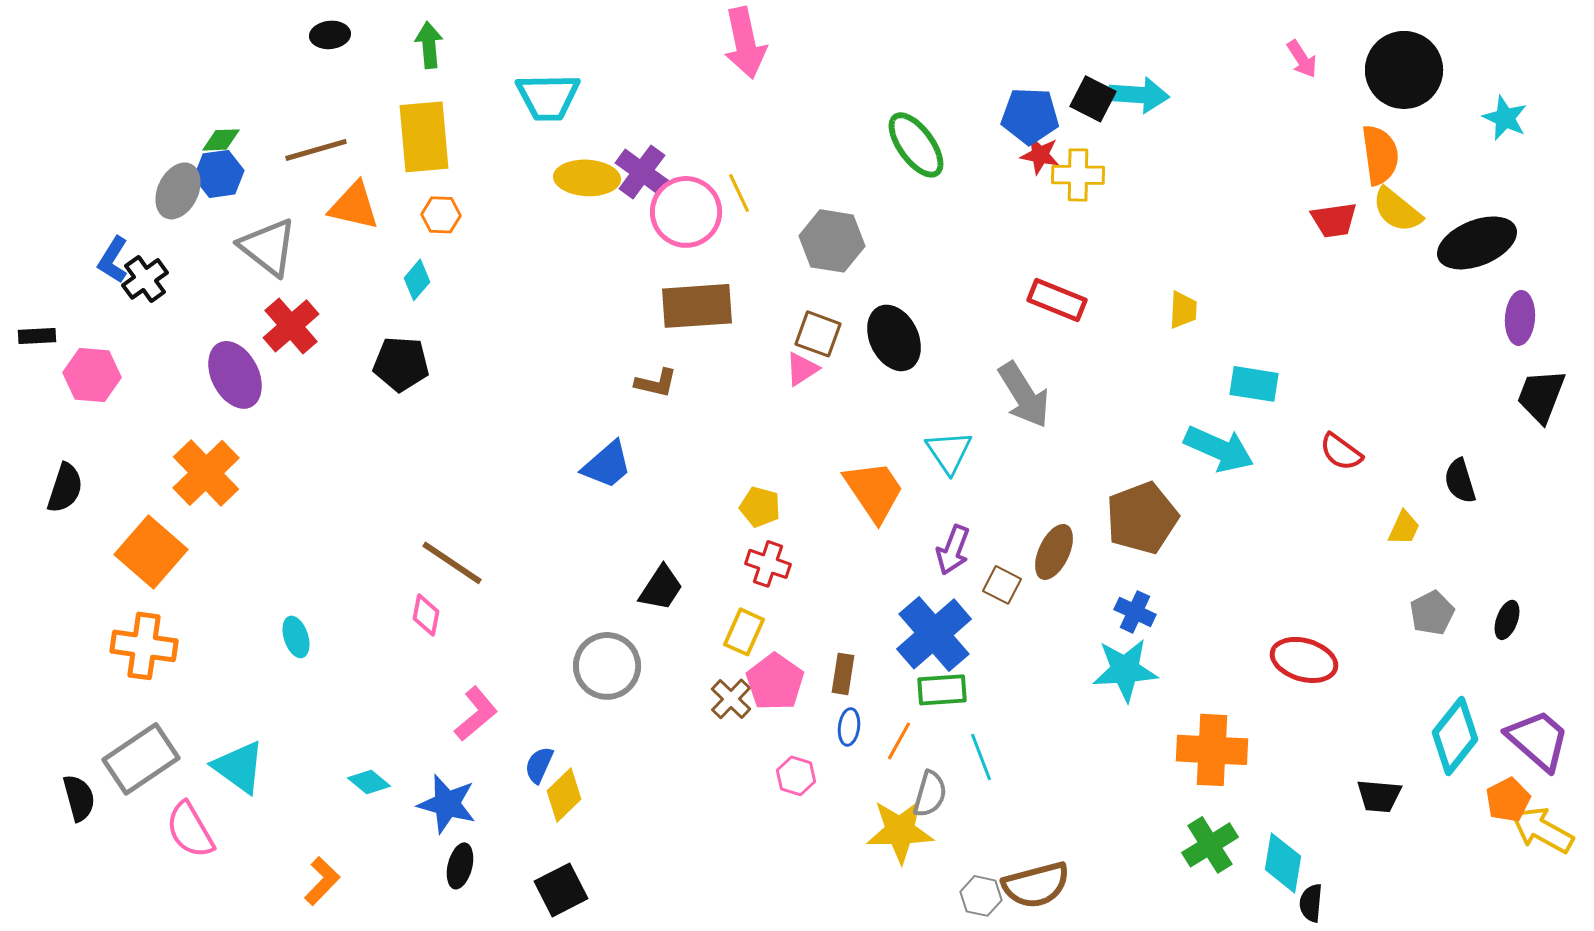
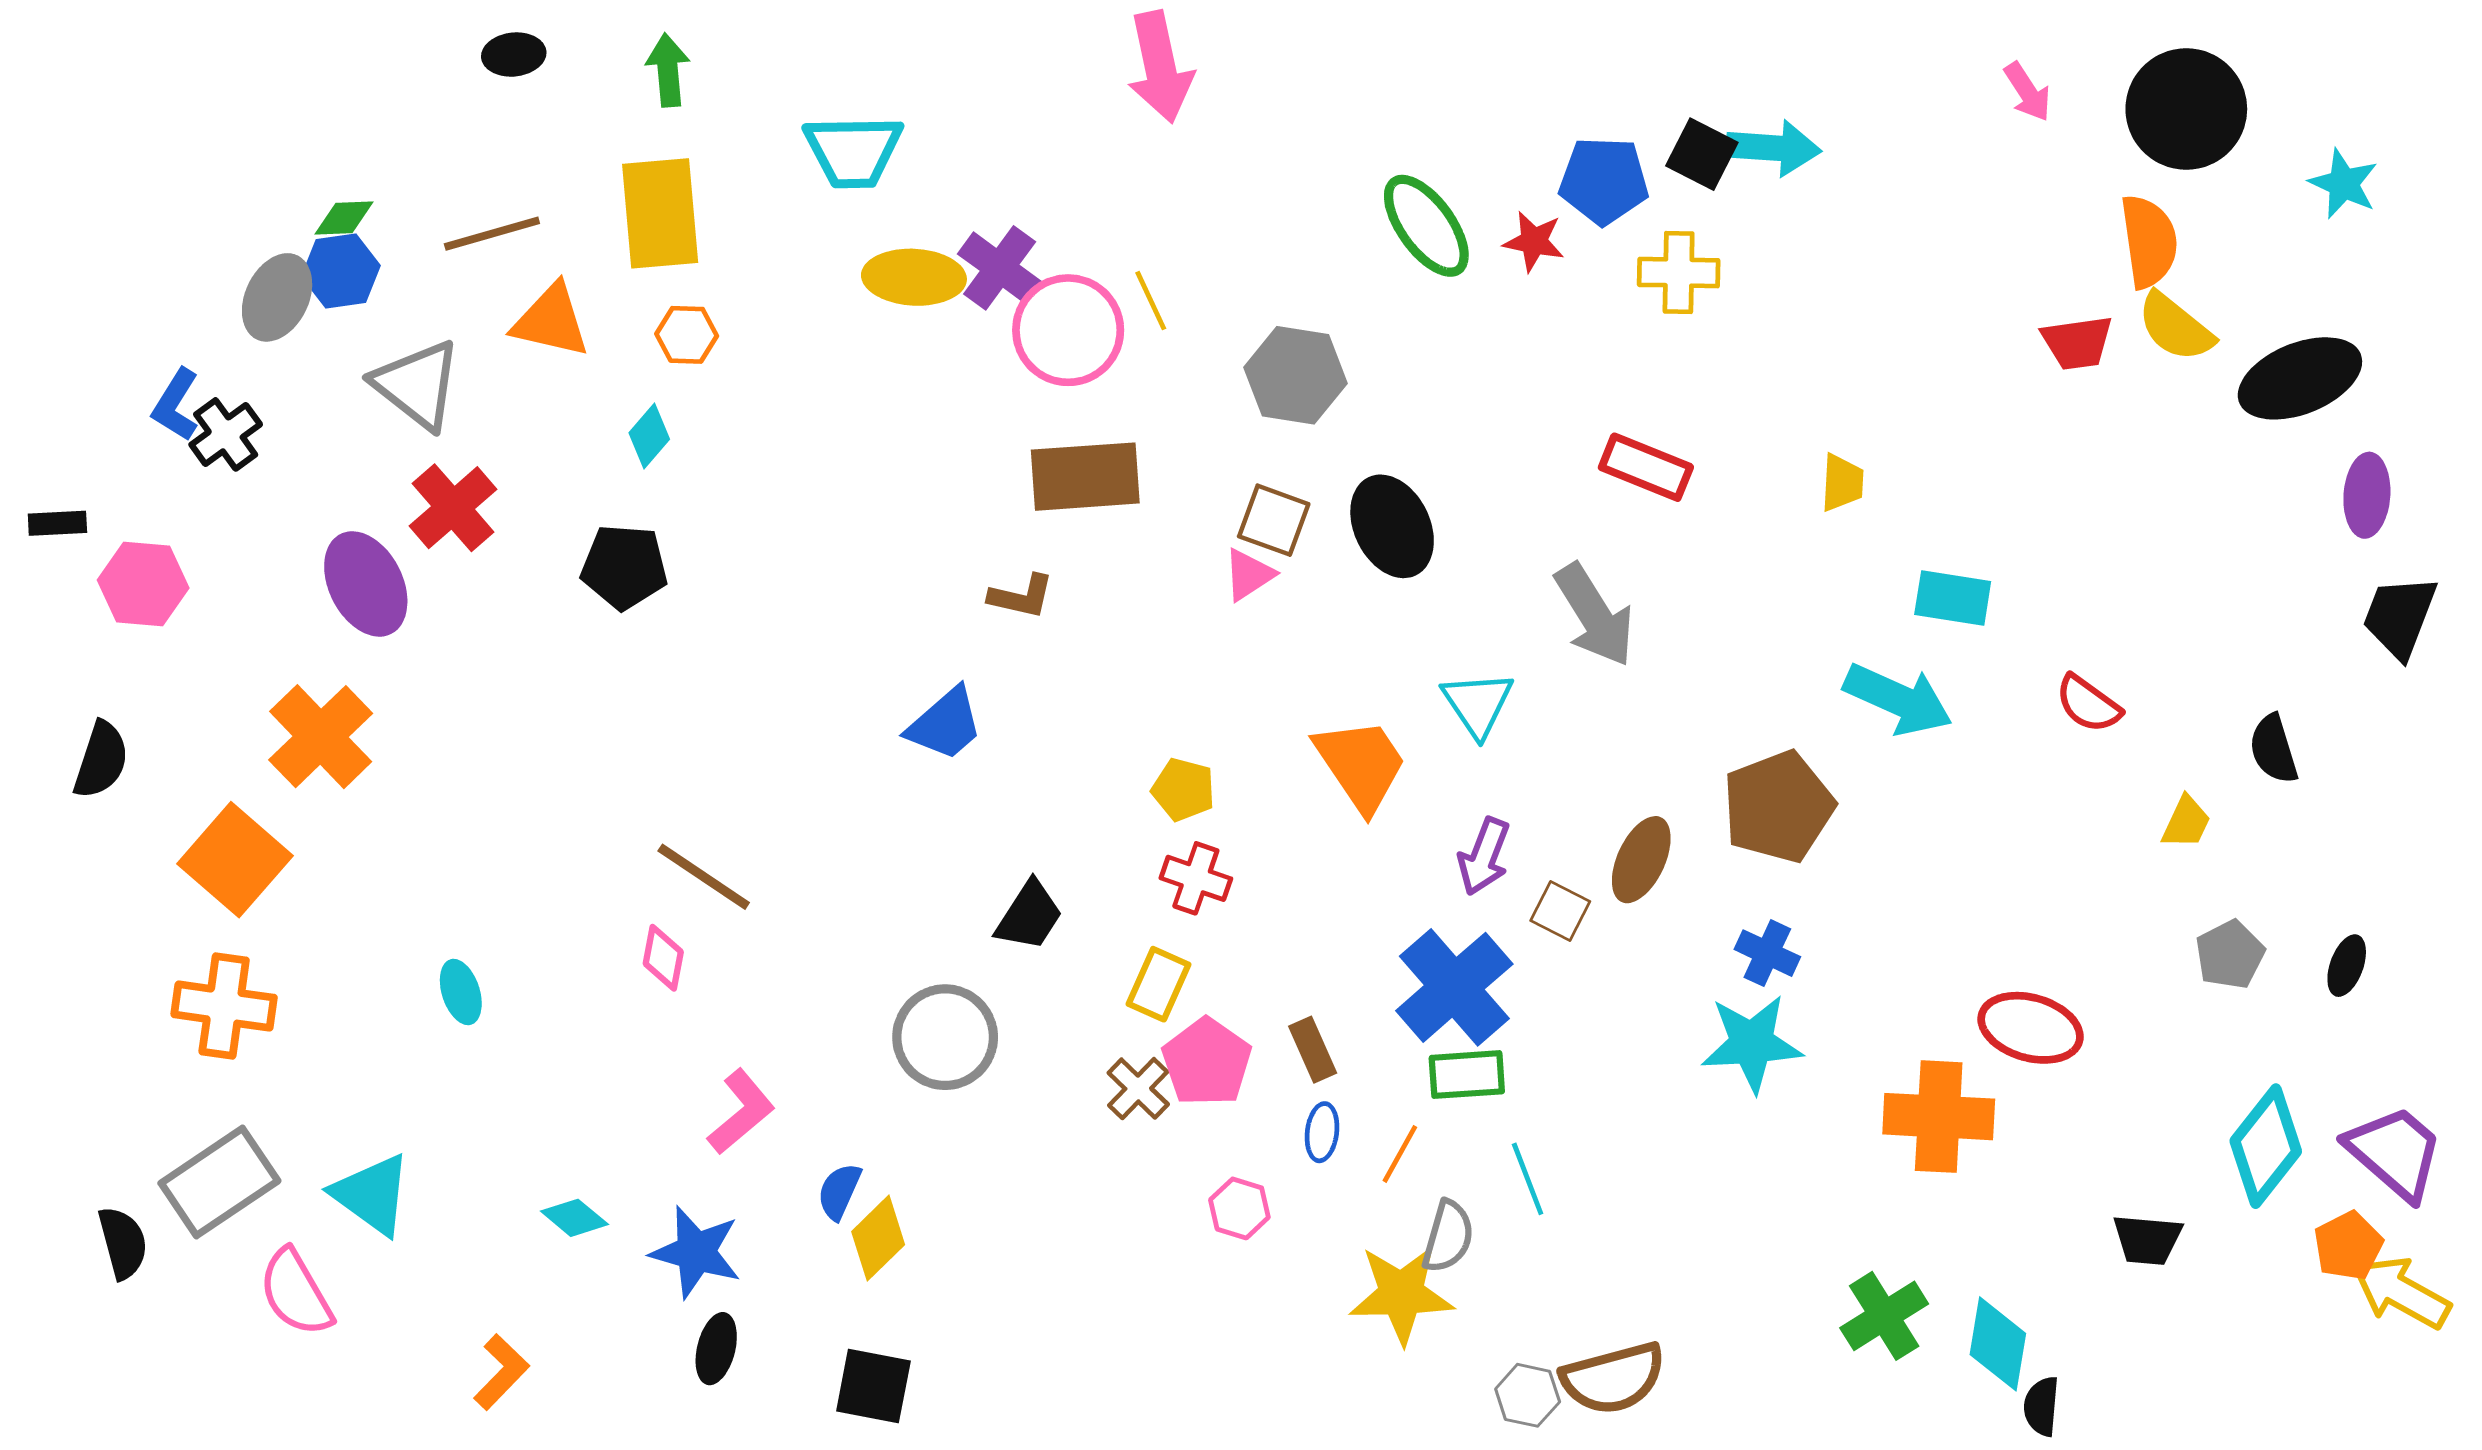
red star: (1040, 155) -> (1534, 241), moved
brown rectangle: (843, 674) -> (1313, 1050), turned -33
orange cross: (1212, 750) -> (1939, 1117), moved
black square: (561, 890) -> (873, 1386), turned 38

